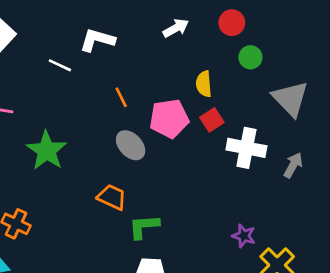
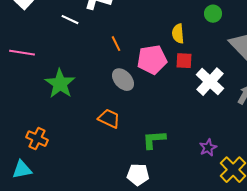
red square: (212, 120) -> (184, 61), turned 36
white cross: (246, 148) -> (210, 82), turned 32
green L-shape: (144, 226) -> (154, 140), moved
purple star: (244, 236) -> (208, 148), turned 30

